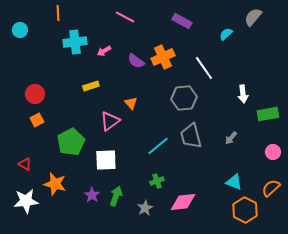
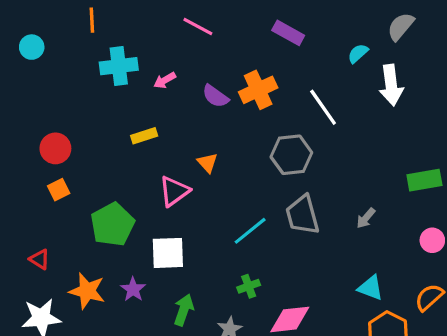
white arrow: (243, 94) -> (391, 85), moved, size x1.4
purple star: (92, 195) -> (133, 289), moved

